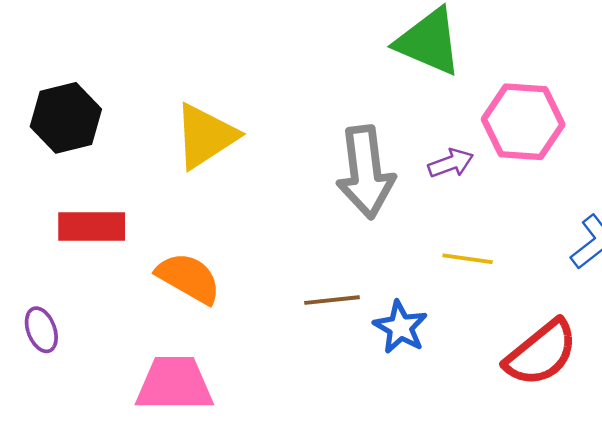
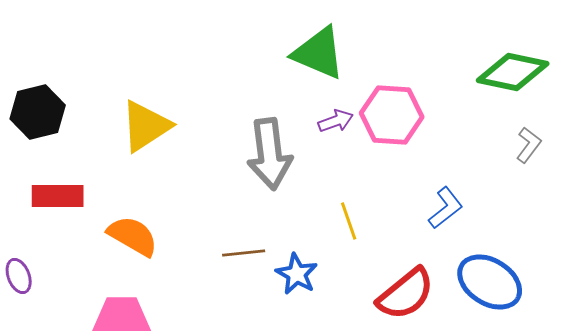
purple arrow: (451, 163) -> (336, 121), moved
yellow line: (468, 259) -> (349, 221), turned 63

